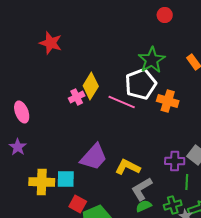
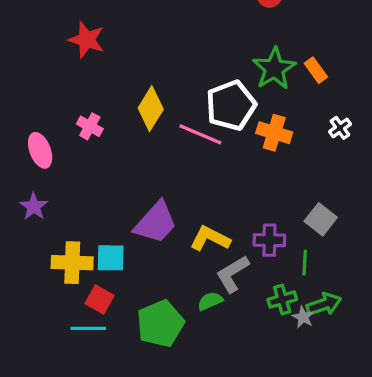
green star: (152, 60) -> (274, 69), moved
pink cross: (77, 97) -> (90, 126), moved, turned -35
purple cross: (175, 161) -> (269, 240), moved
red square: (78, 204) -> (99, 300), moved
green semicircle: (144, 206) -> (210, 301), moved

